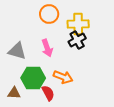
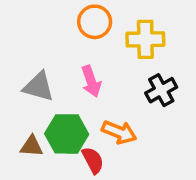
black cross: (77, 40) -> (161, 90), moved
brown triangle: (14, 93) -> (32, 146), moved

